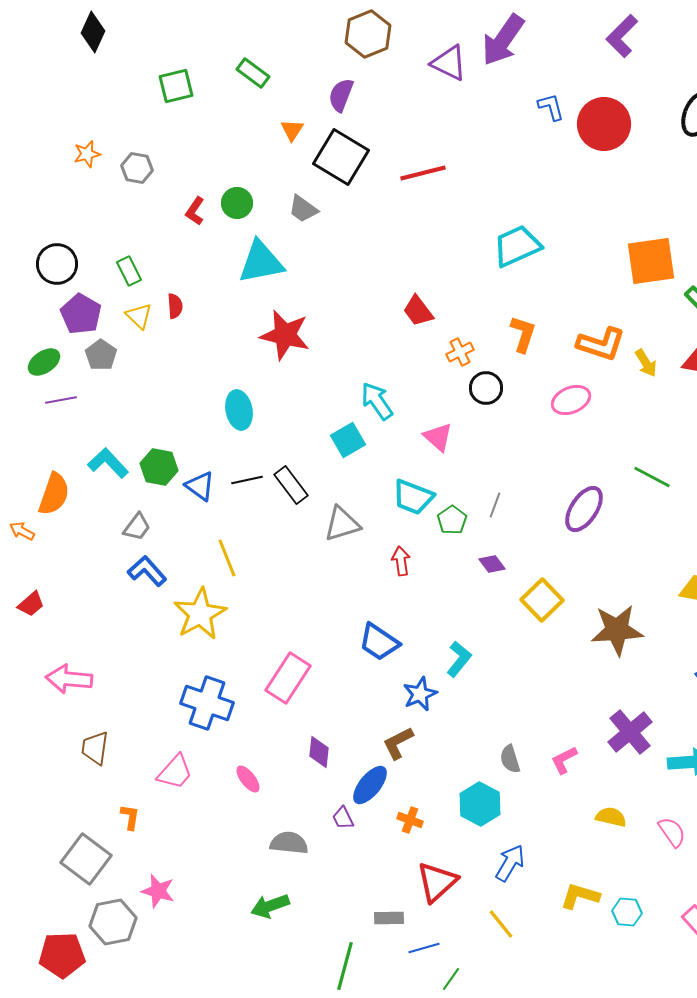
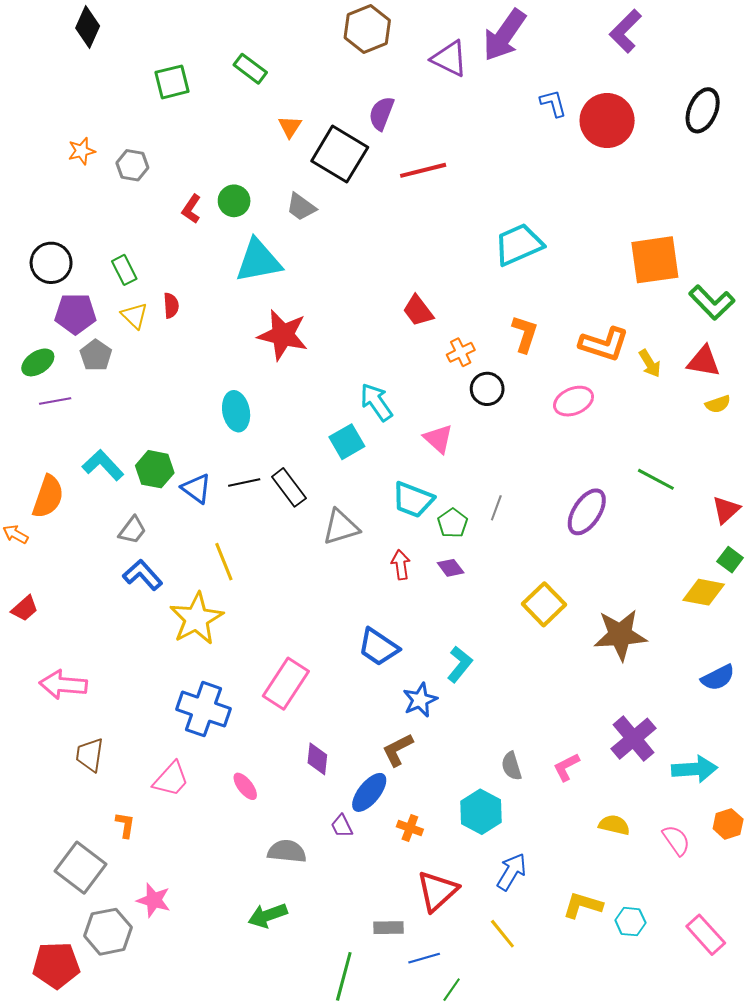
purple semicircle: (341, 95) -> (381, 113), moved
purple pentagon: (81, 314) -> (75, 314), turned -30
purple diamond: (492, 564) -> (451, 568), moved

